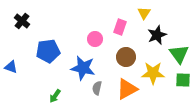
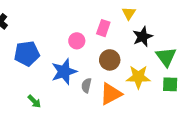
blue star: (83, 68) -> (64, 72), turned -30
gray semicircle: (97, 88) -> (86, 85), moved
green arrow: (55, 96) -> (34, 101), turned -80

